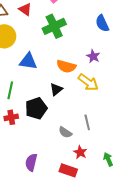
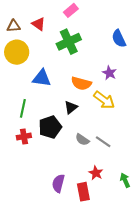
gray line: (87, 122) -> (103, 142), turned -42
gray semicircle: (65, 132) -> (82, 140), moved
purple semicircle: (31, 162) -> (58, 183), moved
red rectangle: (68, 170) -> (83, 192), turned 60

